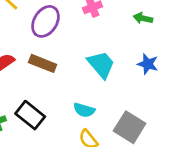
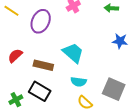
brown rectangle: (43, 63) -> (43, 65), moved
cyan trapezoid: (101, 65) -> (73, 53), moved

